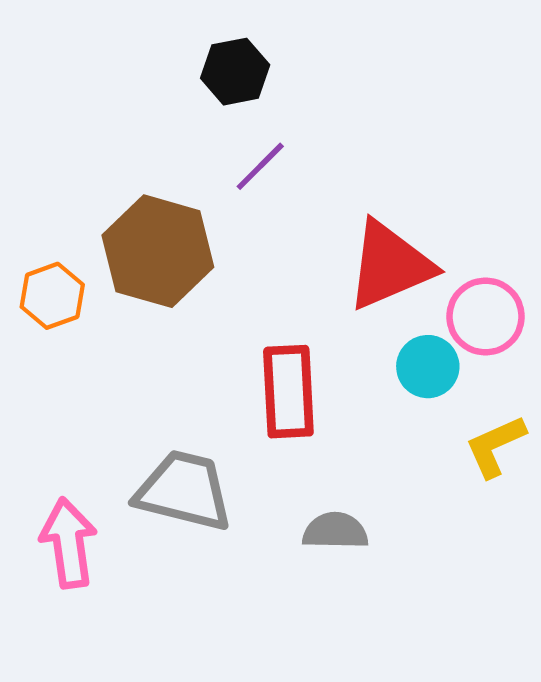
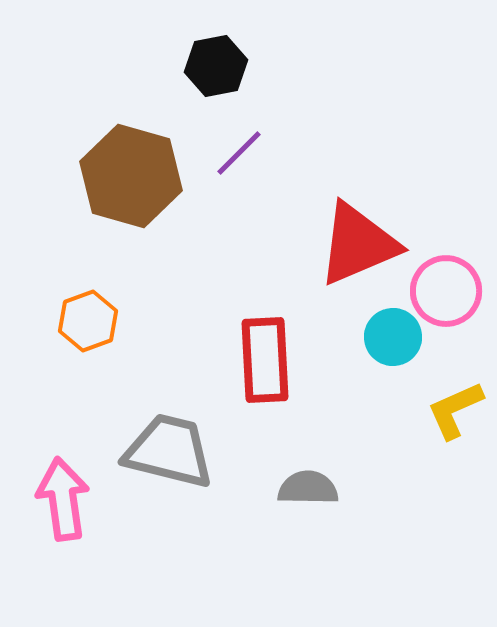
brown hexagon: (158, 251) -> (131, 176), moved
orange hexagon: (52, 296) -> (88, 321), moved

